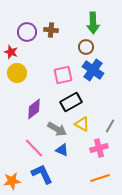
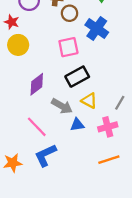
brown circle: (86, 47) -> (70, 13), moved
blue cross: (93, 70) -> (97, 29), moved
blue triangle: (62, 150) -> (77, 125), moved, turned -32
blue L-shape: (42, 174) -> (45, 155), turned -90

